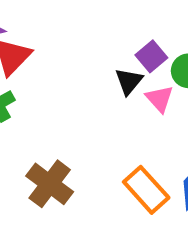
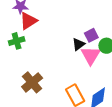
pink triangle: (160, 99) -> (91, 55), size x1.5

